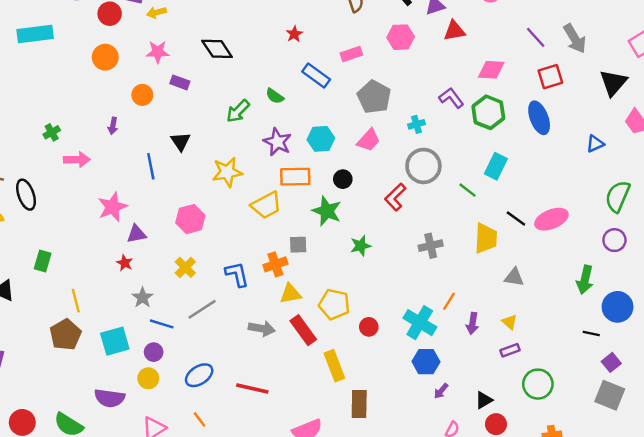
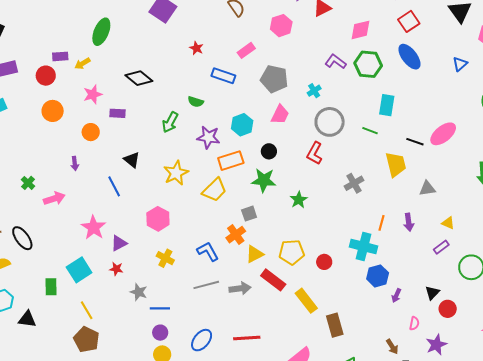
gray line: (202, 309) -> (206, 285), moved, turned 35
yellow triangle: (510, 322) -> (448, 223), moved
purple arrow: (472, 323) -> (409, 222), moved
cyan square: (115, 341) -> (79, 270), moved

